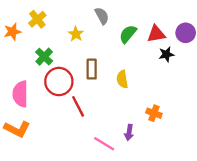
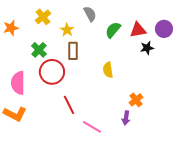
yellow cross: (37, 19) -> (43, 17), moved
brown rectangle: (92, 69) -> (73, 51), moved
red line: (78, 106) -> (69, 105), moved
orange cross: (154, 113) -> (136, 100), turned 32
purple arrow: (129, 132) -> (126, 118), moved

